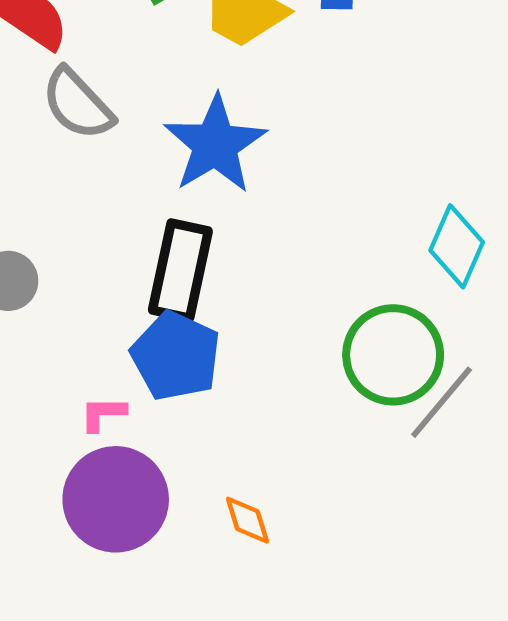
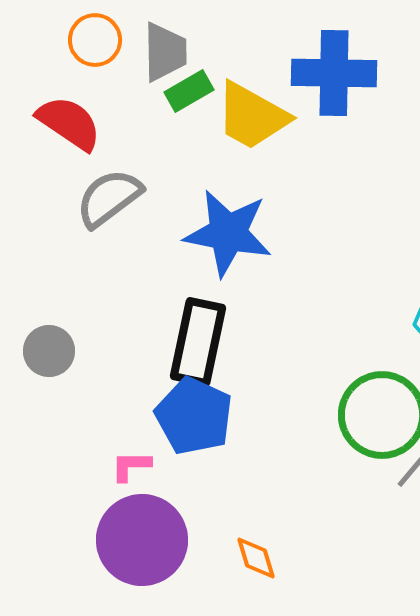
gray semicircle: (78, 104) -> (109, 198), turned 96
blue star: (215, 144) -> (228, 233), turned -30

